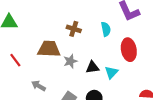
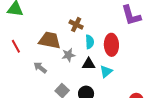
cyan semicircle: (106, 29) -> (90, 42), moved
red ellipse: (129, 50) -> (111, 45), moved
gray arrow: (39, 86) -> (40, 68), moved

